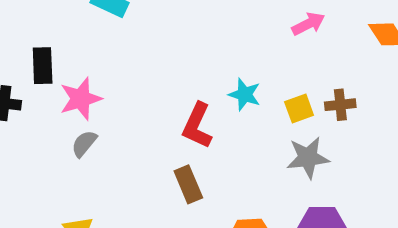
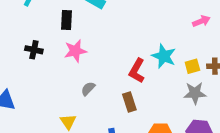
black rectangle: (43, 66) -> (67, 20), moved
cyan star: (245, 94) -> (164, 56), size x1.4
gray semicircle: (84, 144) -> (88, 89), moved

